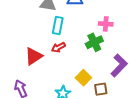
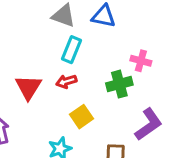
red triangle: (34, 56) -> (28, 87), turned -36
yellow square: (83, 78) -> (82, 117), moved

